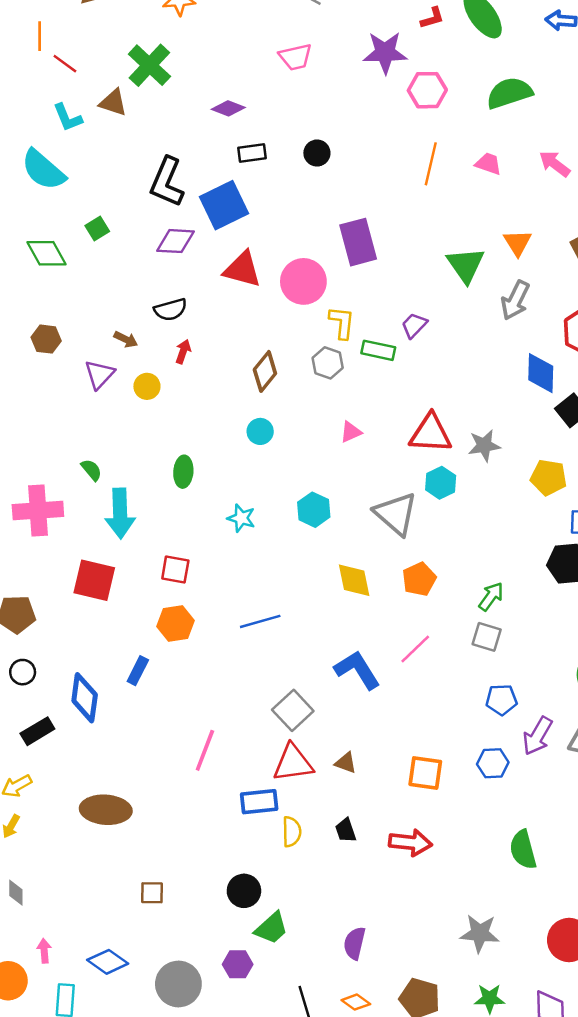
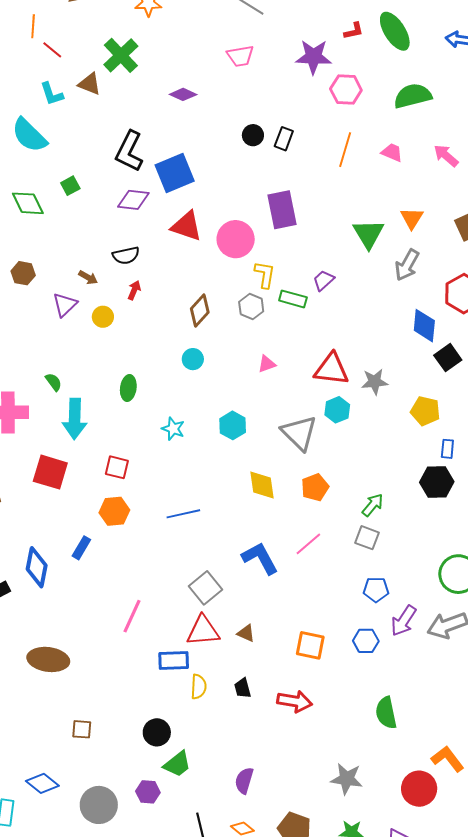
black rectangle: (252, 153) -> (284, 139), moved, turned -65

